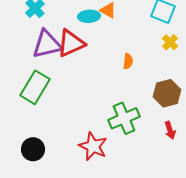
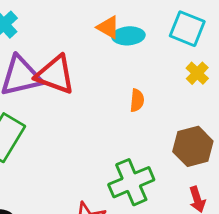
cyan ellipse: (89, 16) -> (128, 36), moved
red triangle: (71, 43) -> (55, 75), turned 44

